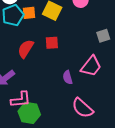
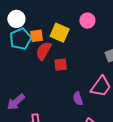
red semicircle: (26, 49) -> (44, 51), moved

